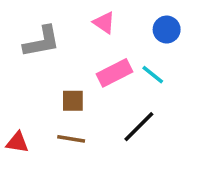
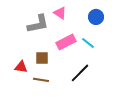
gray L-shape: (42, 42) -> (38, 24), moved
red triangle: (17, 142) -> (21, 67), moved

